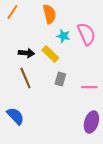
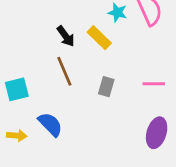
black arrow: (26, 53) -> (66, 36), turned 49
gray rectangle: (60, 79) -> (106, 87), moved

